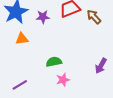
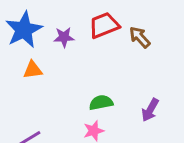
green semicircle: (54, 62) -> (101, 103), moved

